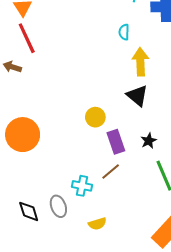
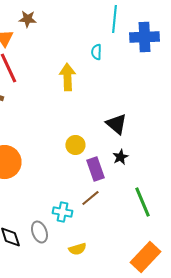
cyan semicircle: (124, 32) -> (96, 52), moved
yellow arrow: (140, 62) -> (67, 77), moved
black star: (149, 141) -> (120, 157), moved

